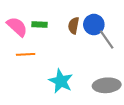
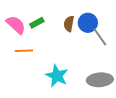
green rectangle: (39, 25) -> (37, 23), turned -32

